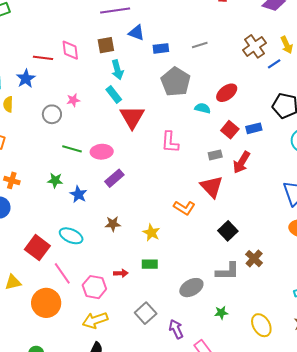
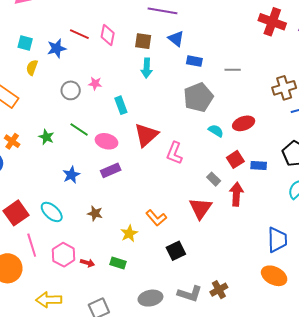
cyan rectangle: (114, 94) -> (121, 105), moved
red triangle: (132, 117) -> (146, 135), moved
gray rectangle: (215, 155) -> (214, 179), turned 40
red arrow: (242, 162) -> (236, 194), turned 135
green star: (55, 180) -> (46, 137), moved
orange L-shape: (184, 208) -> (156, 218), moved
black square: (228, 231) -> (176, 251), moved
pink hexagon: (94, 287) -> (64, 255), moved

